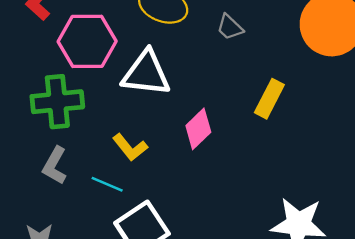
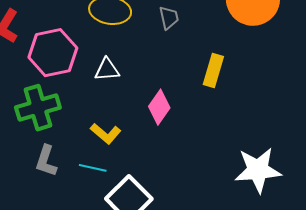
gray trapezoid: (230, 27) -> (169, 18), turned -135
white triangle: (146, 73) -> (107, 70), size x0.6

